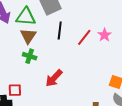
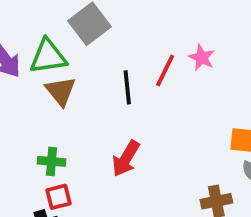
black line: (60, 30) -> (127, 87), moved
green cross: (30, 56) -> (52, 161), moved

